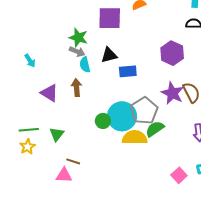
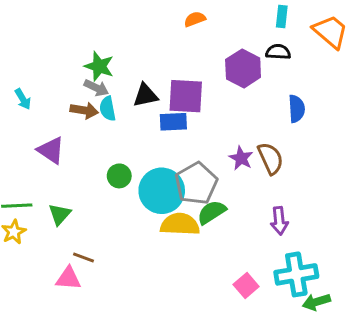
purple square: (110, 18) -> (186, 96), moved
purple hexagon: (172, 53) -> (243, 68), moved
brown arrow: (76, 88) -> (84, 110), moved, turned 102
purple star: (172, 93) -> (241, 158), size x0.7
green circle: (103, 121) -> (119, 176), moved

